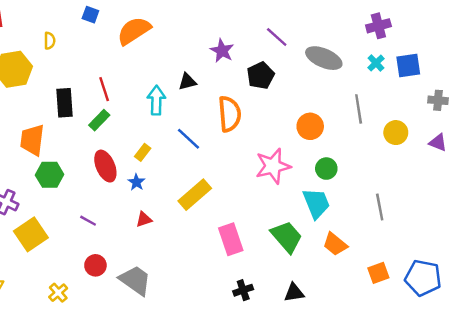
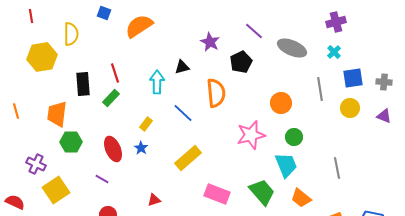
yellow semicircle: (50, 41) -> (71, 34), size x1.6
blue square: (408, 66) -> (353, 78), moved
red ellipse: (105, 166) -> (113, 149), moved
red triangle: (144, 219) -> (154, 200), moved
pink rectangle: (231, 239) -> (217, 194), turned -50

